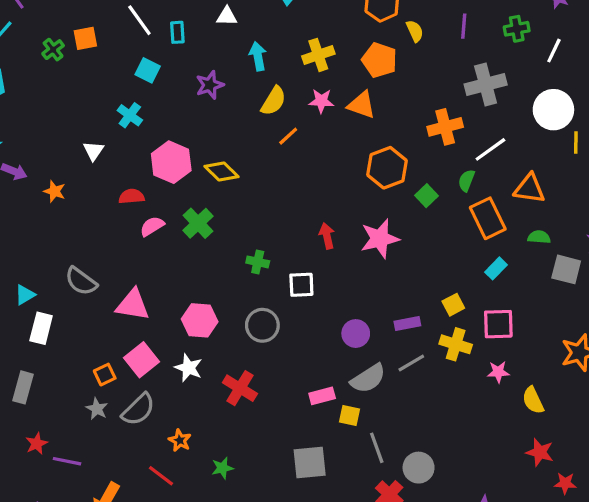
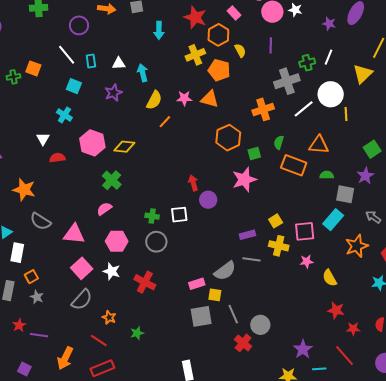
white triangle: (227, 16) -> (119, 63), moved
green cross: (517, 29) -> (307, 63), moved
orange square: (85, 38) -> (33, 68), turned 35
green cross: (53, 50) -> (14, 77), turned 32
yellow cross: (318, 55) -> (195, 55), moved
white line: (490, 149) -> (304, 109), moved
yellow diamond: (222, 171) -> (124, 147), turned -35
orange star: (54, 191) -> (24, 190), moved, size x1.6
red semicircle: (132, 196) -> (57, 158), moved
green square: (426, 196) -> (254, 154), turned 32
orange rectangle: (488, 218) -> (294, 165), turned -40
pink semicircle: (152, 226) -> (104, 209), moved
pink star: (380, 239) -> (244, 180), moved
green cross: (258, 262) -> (152, 216), moved
cyan rectangle: (496, 268) -> (333, 220), moved, size x1.5
purple circle: (356, 334) -> (208, 200), moved
gray line: (411, 363) -> (252, 259), turned 42
orange square: (105, 375) -> (31, 277), moved
gray star: (97, 409) -> (37, 297), moved
gray square: (310, 463) -> (201, 316), moved

